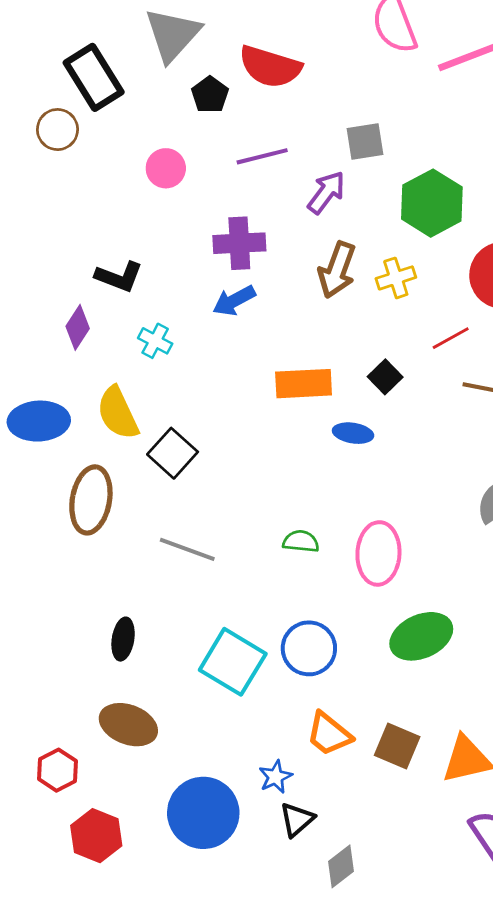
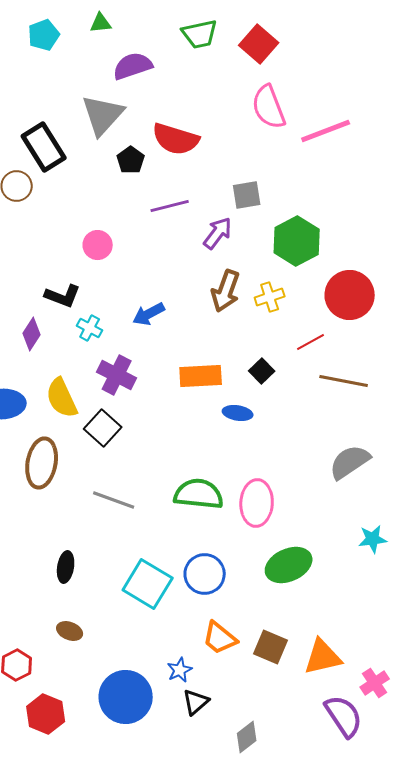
pink circle: (166, 168) -> (98, 245), moved
purple cross: (239, 243) -> (117, 375), moved, turned 30
cyan cross: (155, 341) -> (90, 328), moved
green semicircle: (301, 541) -> (199, 494), size x1.8
brown ellipse: (128, 725) -> (70, 631), size x0.6
gray diamond: (341, 866) -> (247, 737), moved

